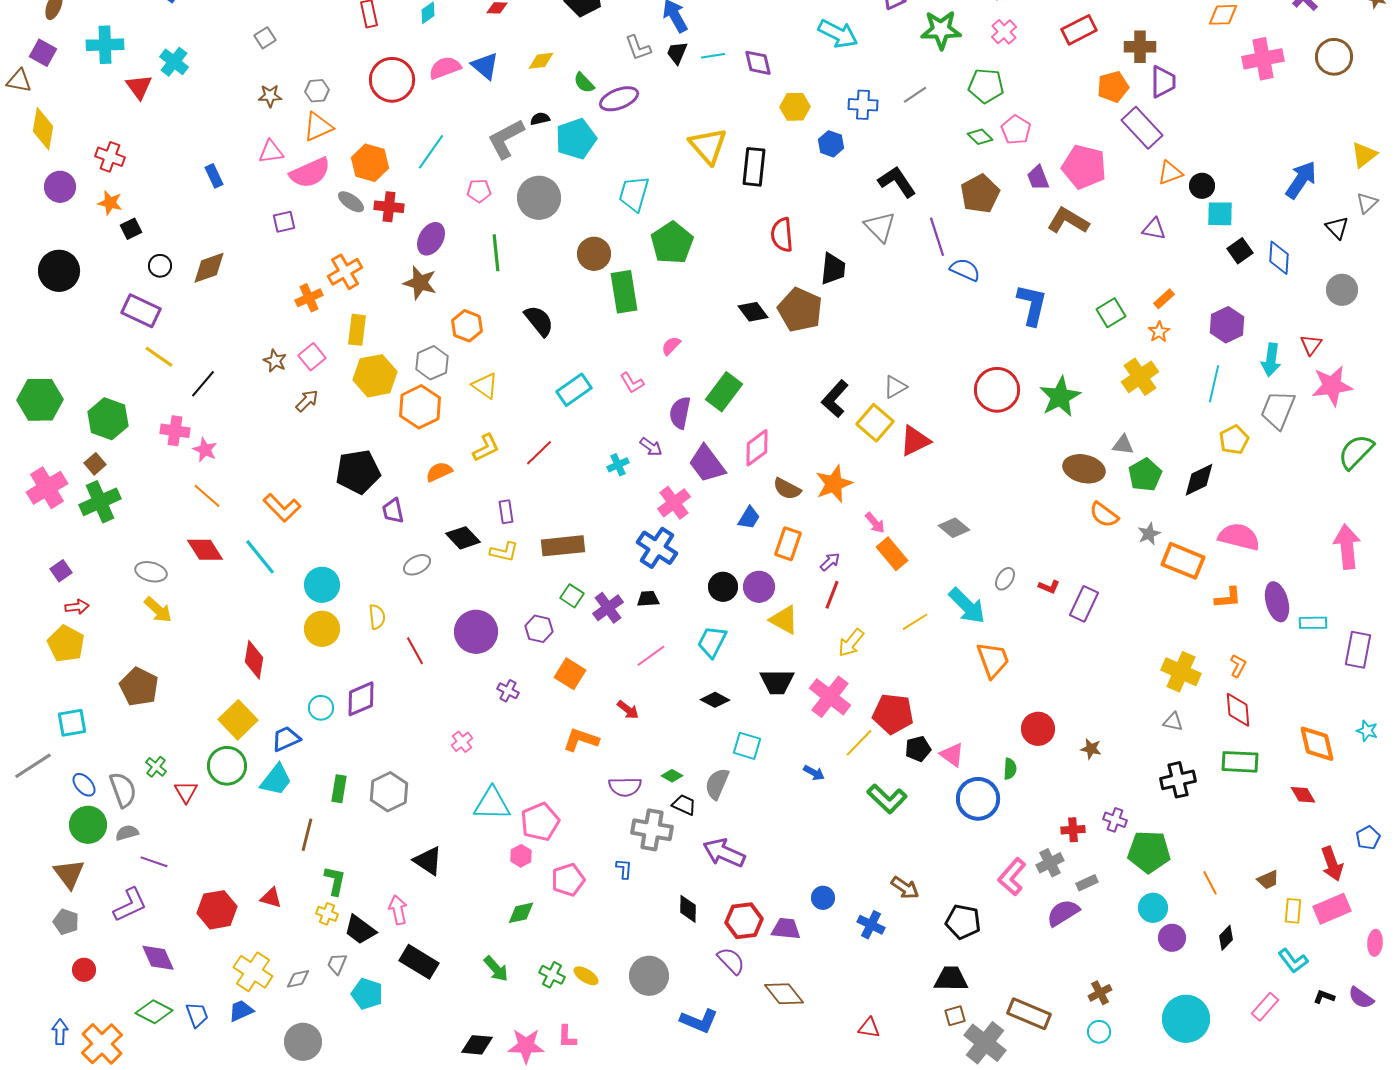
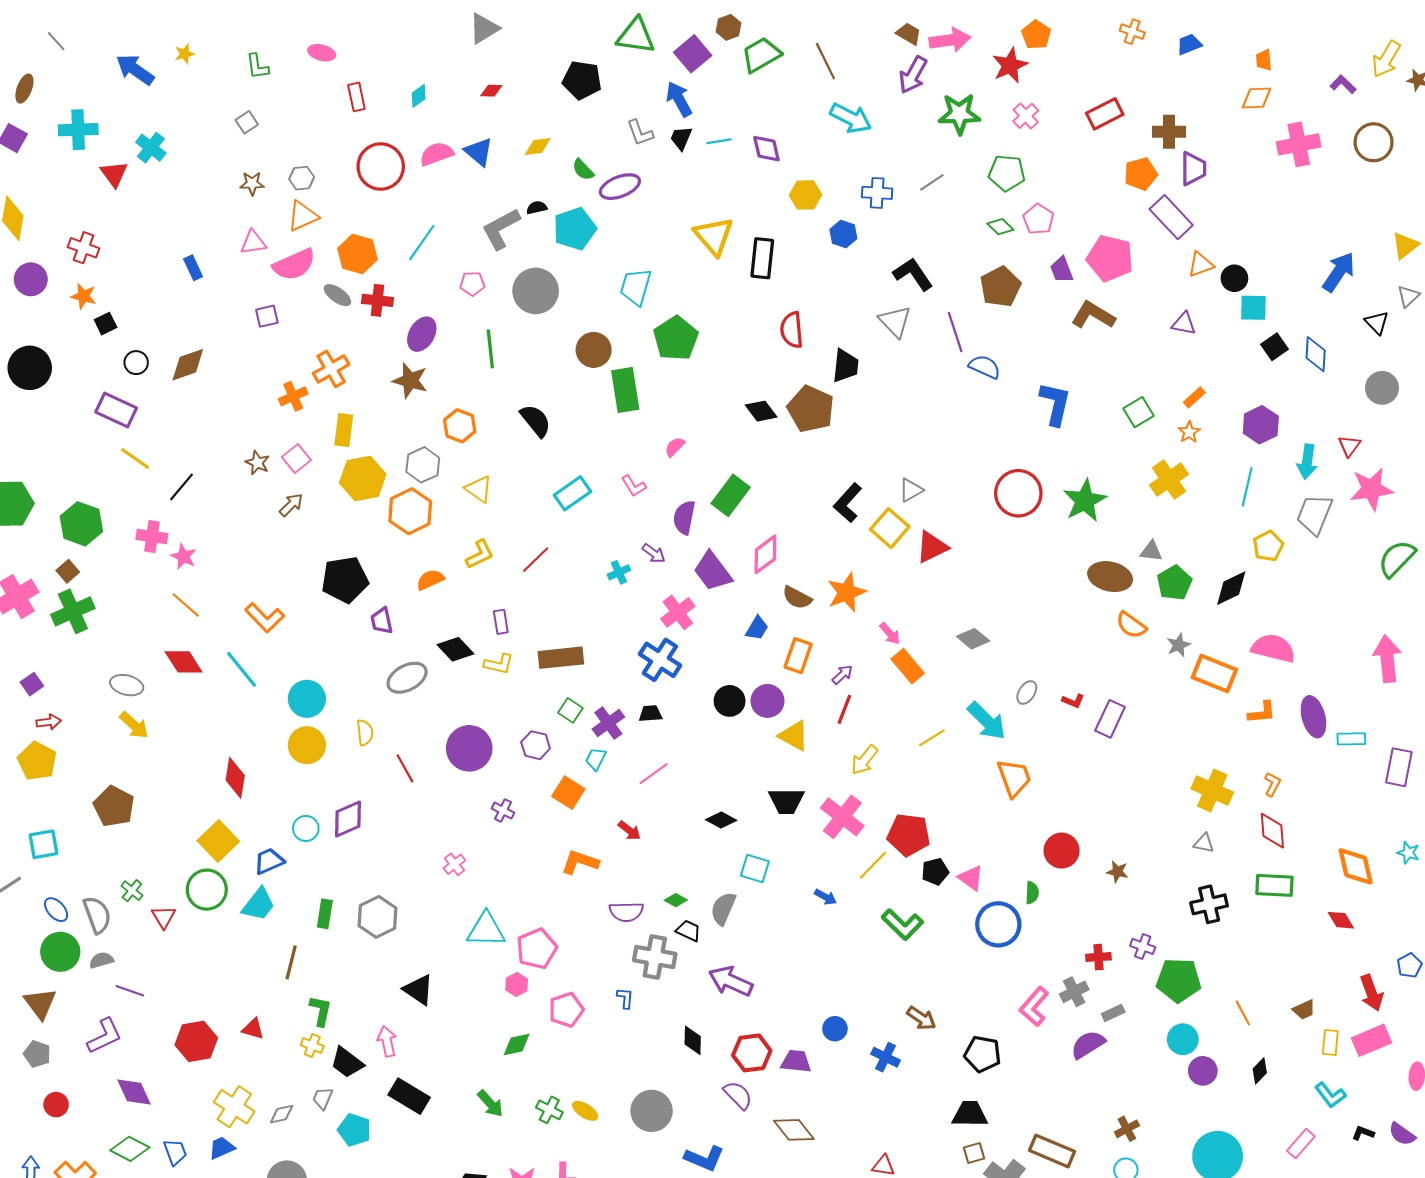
gray ellipse: (417, 565) -> (407, 678), size x1.4
cyan trapezoid: (712, 642) -> (596, 759), moved, size x0.7

